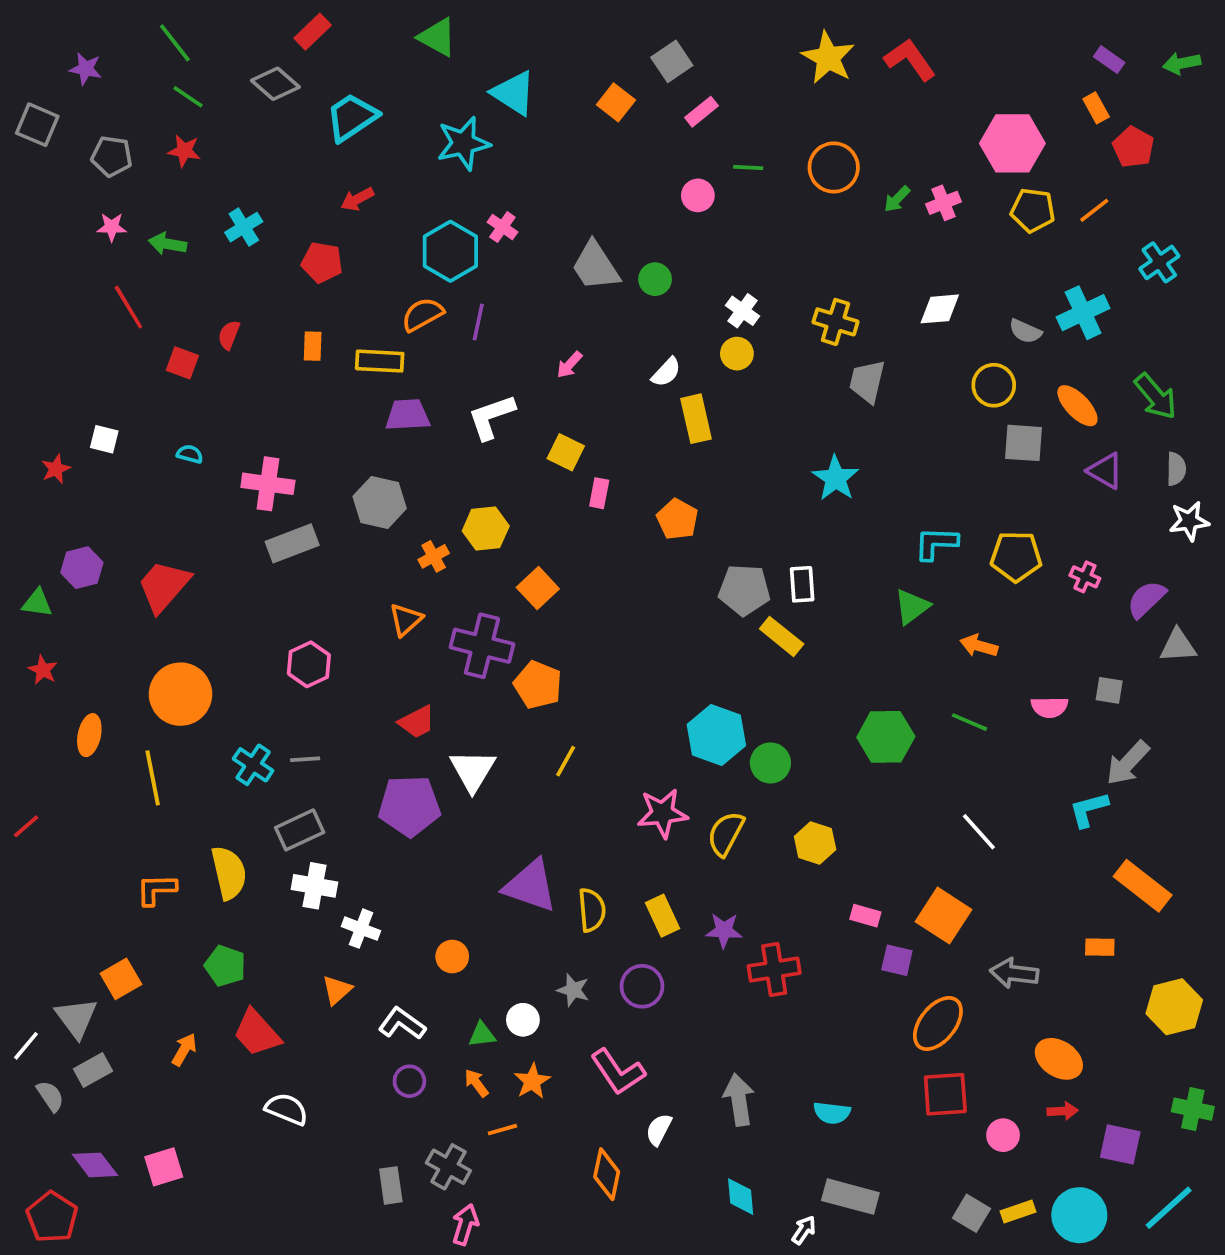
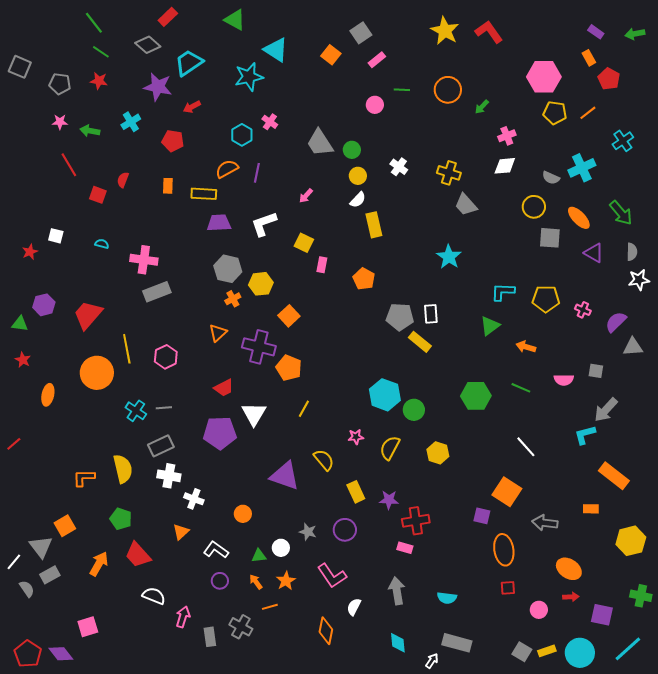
purple star: (86, 69) -> (158, 87), moved, size x1.6
pink cross: (943, 203) -> (507, 136), moved
cyan hexagon: (450, 251) -> (242, 135), size x0.7
yellow circle: (737, 354) -> (358, 176), moved
gray trapezoid: (867, 381) -> (466, 205), turned -55
gray hexagon: (380, 502) -> (228, 269), moved
yellow line: (153, 778) -> (127, 349), moved
pink star: (662, 813) -> (356, 437), size x0.6
yellow semicircle: (592, 910) -> (324, 460), moved, turned -35
pink rectangle: (865, 916) -> (405, 548), moved
orange ellipse: (938, 1023) -> (504, 550), turned -48
orange arrow: (184, 1050) -> (99, 564), size x1.4
red square: (945, 1094) -> (508, 588), size x0.6
purple diamond: (95, 1165) -> (61, 654), moved
pink arrow: (465, 1224) -> (183, 617), moved

